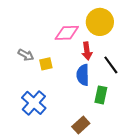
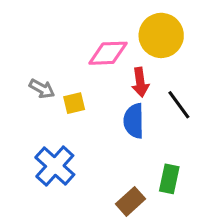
green rectangle: (101, 95) -> (169, 179), moved

